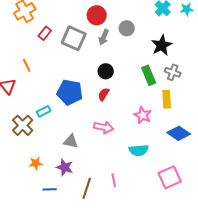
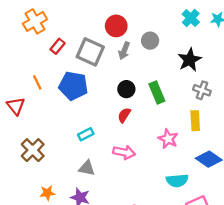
green rectangle: (149, 75) -> (157, 93), moved
blue pentagon: (70, 92) -> (73, 86), moved
cyan rectangle: (44, 111) -> (86, 134), moved
cyan semicircle: (139, 150) -> (177, 181), moved

